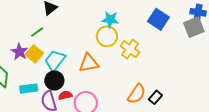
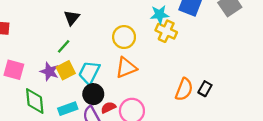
cyan star: (110, 20) -> (160, 15), moved
yellow circle: (107, 36) -> (124, 37), moved
yellow cross: (130, 49) -> (166, 31), moved
yellow square: (34, 54) -> (66, 70), turned 36

